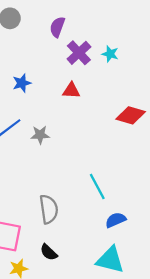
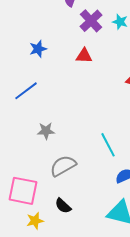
gray star: (40, 135) -> (46, 131), moved
gray semicircle: (49, 209) -> (63, 166), turned -112

